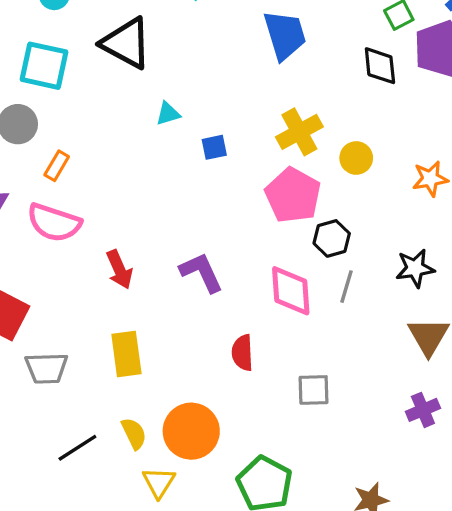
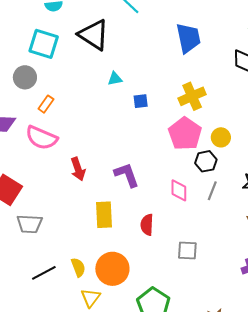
yellow circle: (356, 158) -> (221, 137), moved
pink diamond: (291, 291) -> (179, 190), size x0.7
yellow rectangle: (126, 354) -> (104, 215), moved

